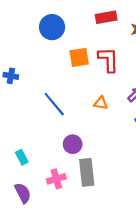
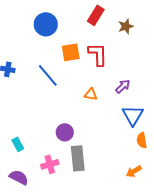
red rectangle: (106, 17) -> (96, 15), turned -48
blue line: (54, 104) -> (48, 75), moved
purple semicircle: (23, 193) -> (19, 177), turned -36

